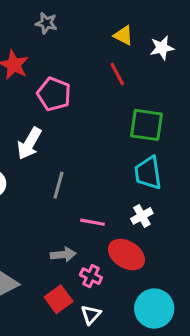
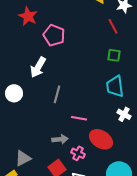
red line: (117, 74) -> (113, 26), moved
green square: (147, 125) -> (114, 55), size x0.6
white cross: (142, 216) -> (124, 114), moved, turned -32

